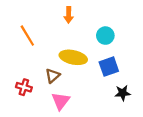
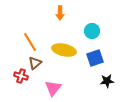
orange line: (27, 36) -> (30, 42), moved
brown triangle: (53, 76) -> (35, 63), moved

